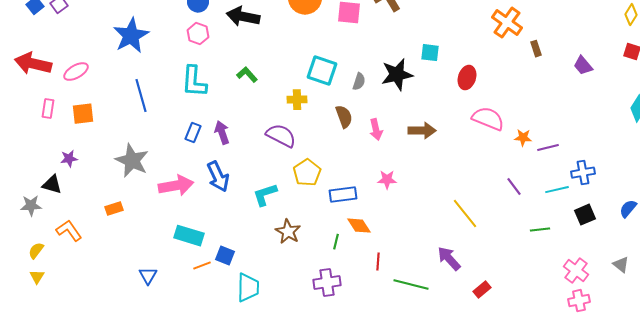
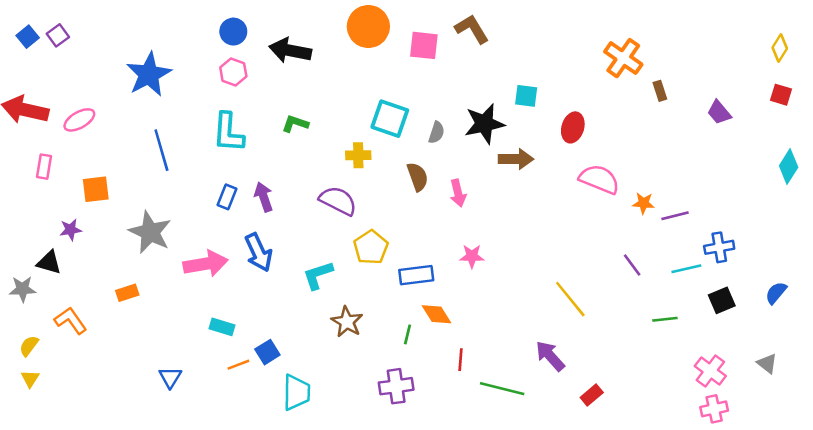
green L-shape: (247, 75) -> (295, 124), turned -30
orange square: (83, 114) -> (96, 189), moved
brown arrow: (422, 131) -> (516, 159), moved
cyan rectangle: (189, 236) -> (222, 327), size x0.7
blue square: (225, 256) -> (267, 352), turned 36

